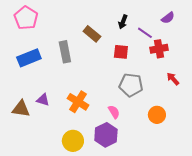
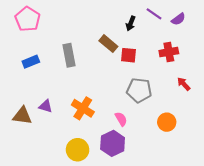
purple line: (145, 33) -> (154, 14), moved
brown rectangle: (92, 34) -> (108, 44), moved
blue rectangle: (29, 58) -> (31, 62), size x0.7

